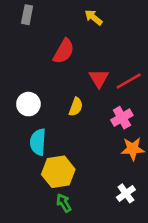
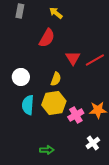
yellow arrow: (93, 17) -> (56, 13), moved
pink cross: (122, 118) -> (76, 115), moved
yellow hexagon: (58, 172) -> (54, 103), moved
green arrow: (64, 203) -> (47, 150), turned 120

